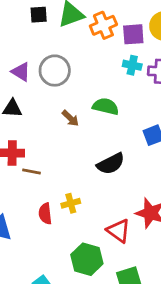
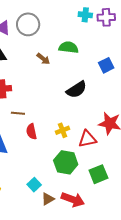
brown line: (32, 171) -> (18, 113), moved
yellow cross: (71, 203) -> (62, 130), moved
red triangle: (119, 231) -> (87, 139), turned -42

